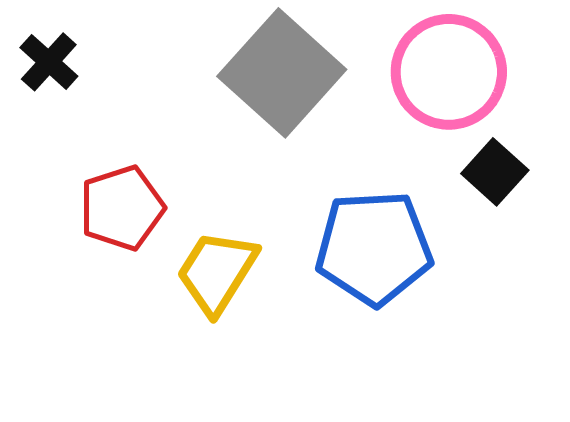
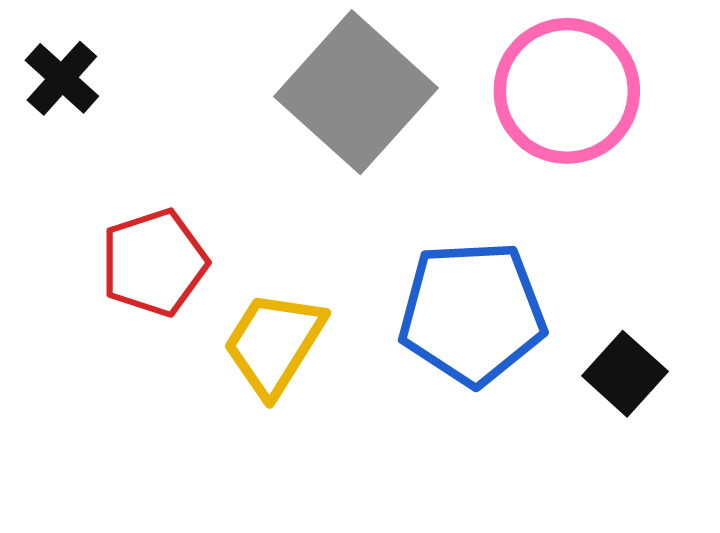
black square: (495, 172) -> (625, 374), moved

